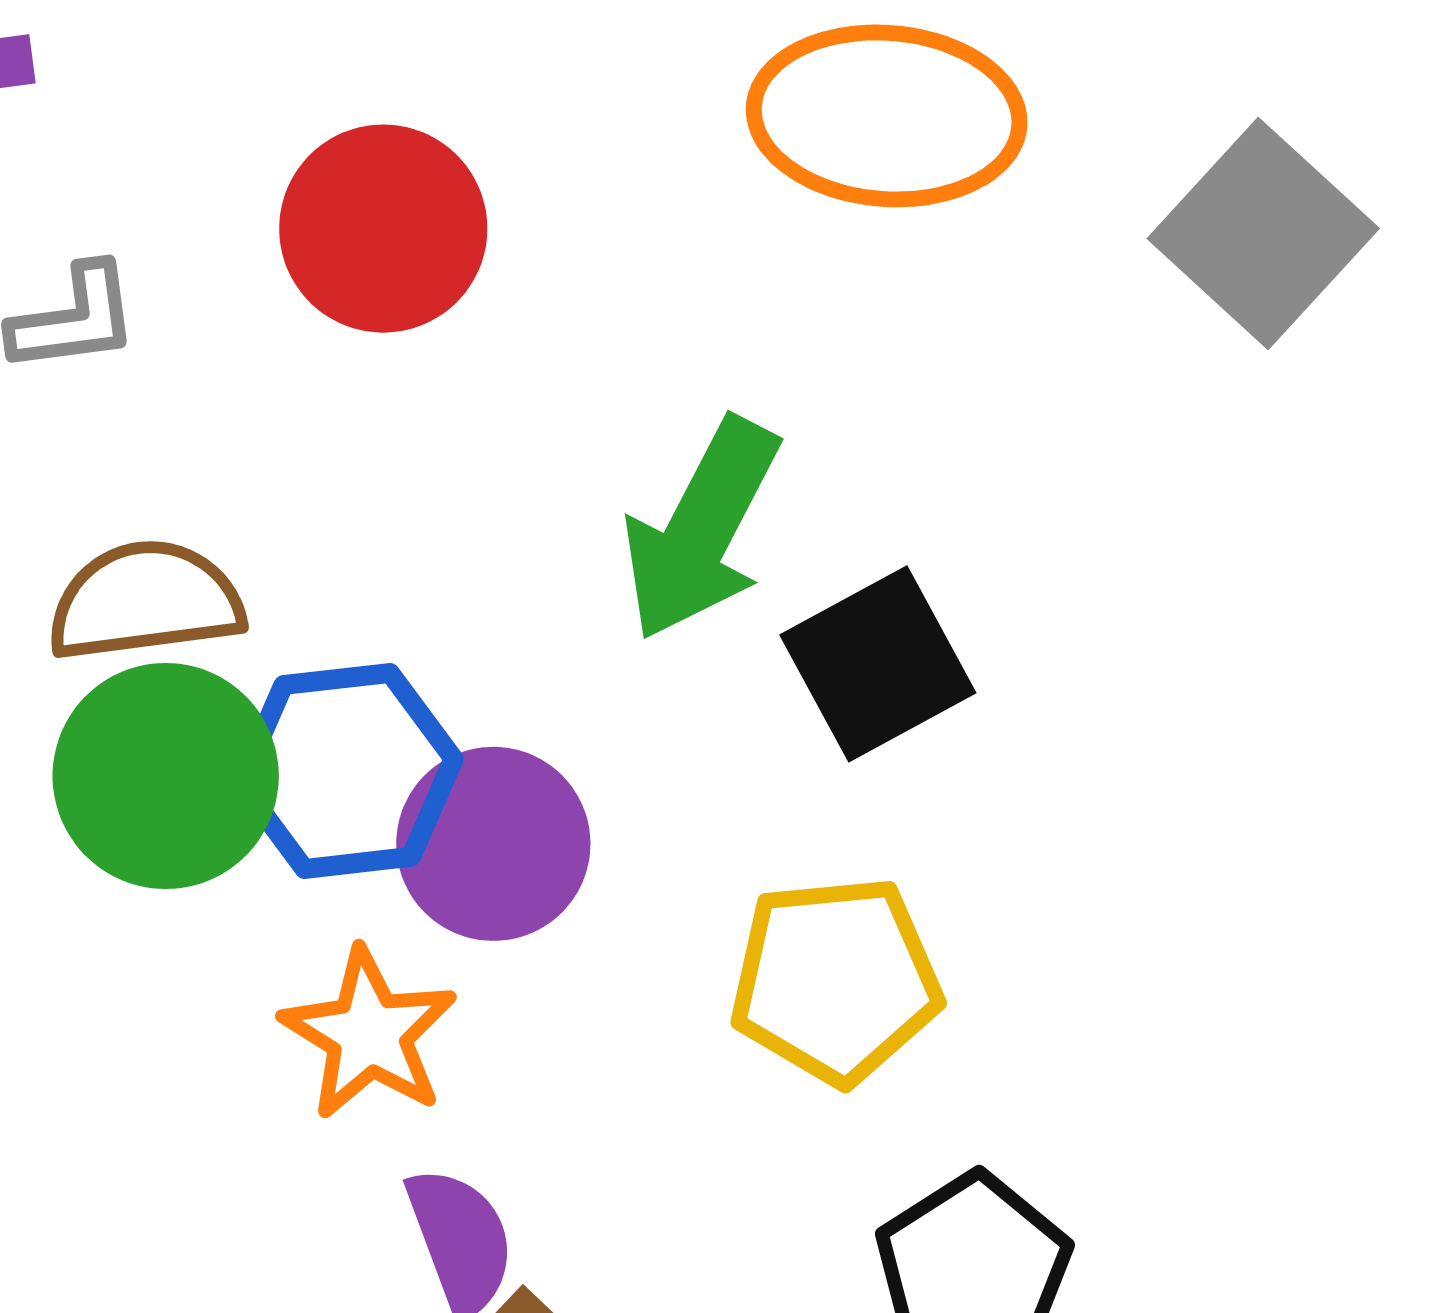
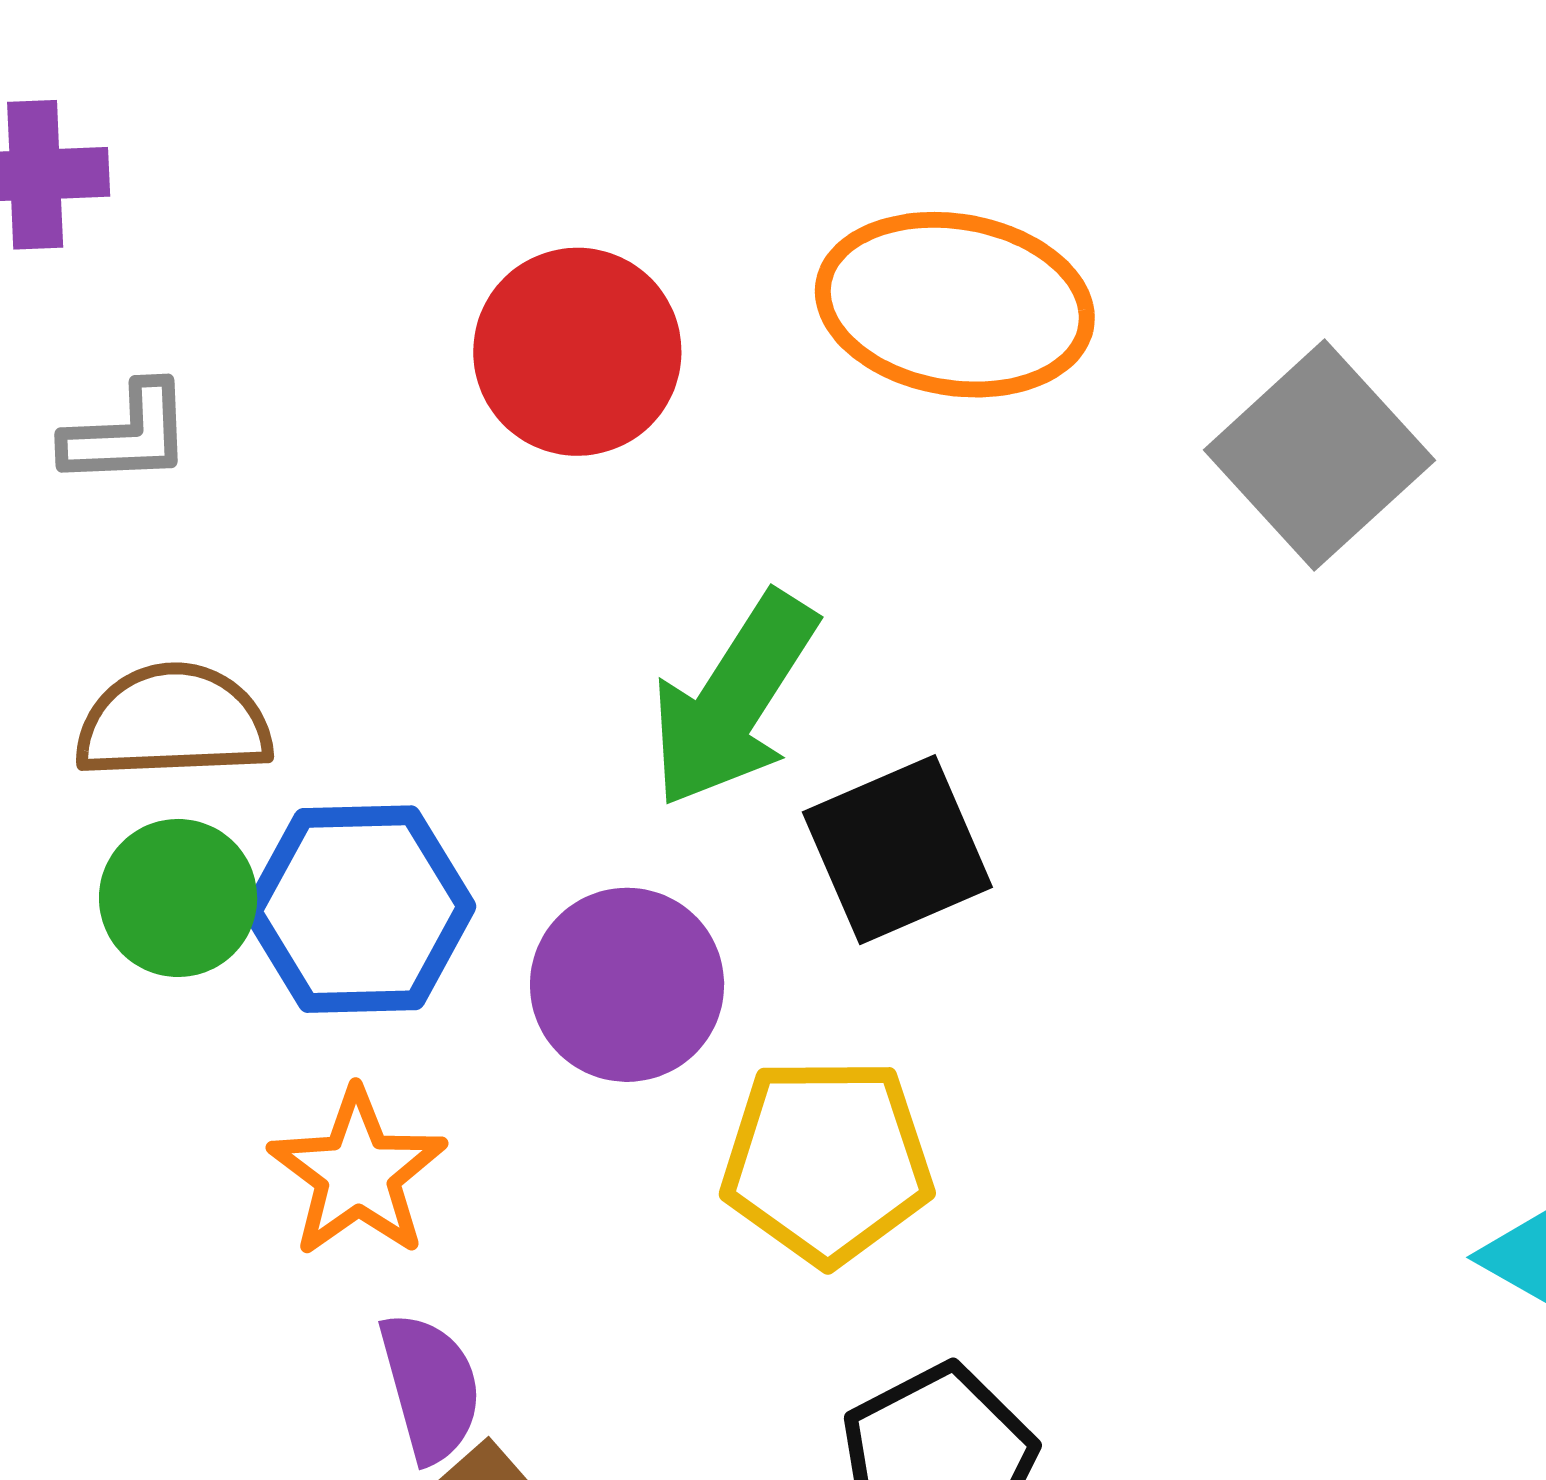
red circle: (383, 229) -> (577, 352), moved
green circle: (166, 776) -> (178, 898), size x0.7
purple circle: (493, 844) -> (627, 985), moved

